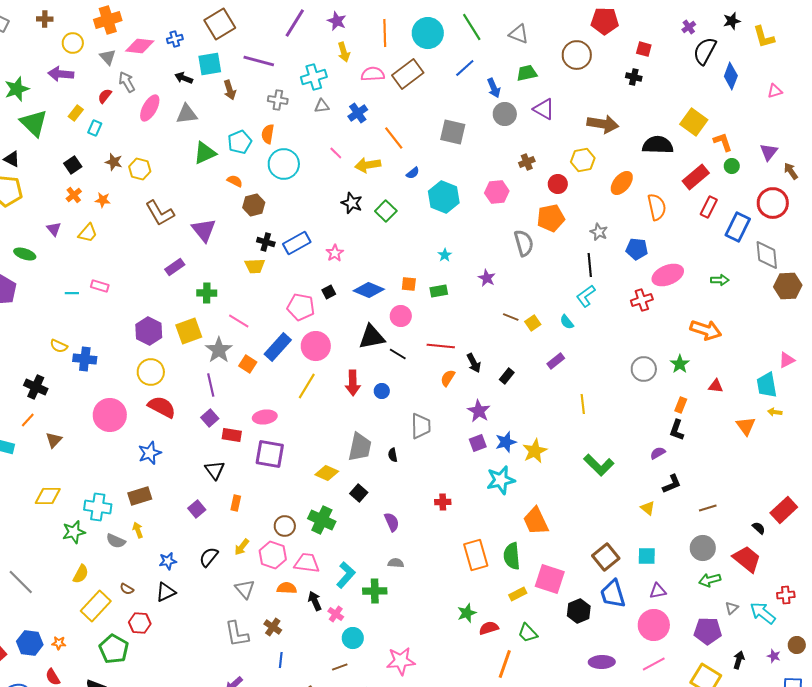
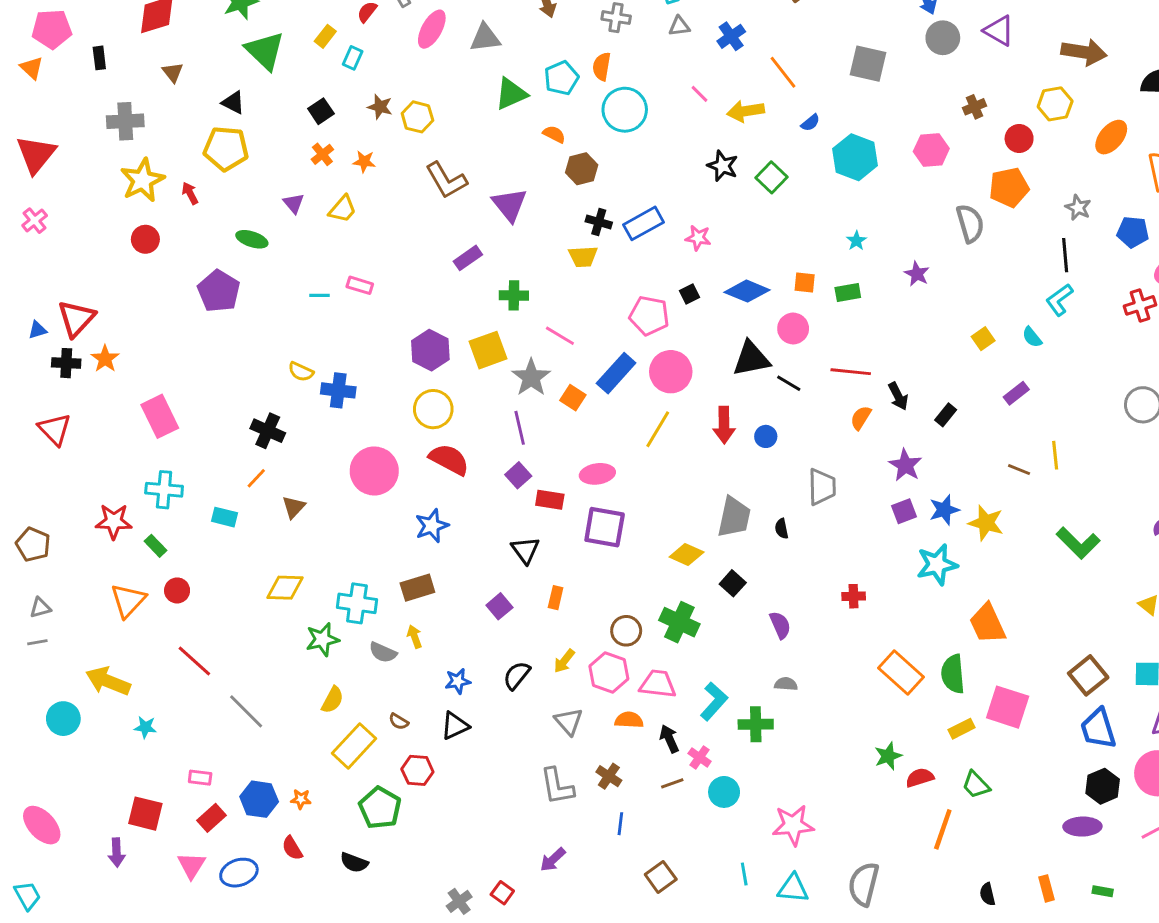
pink star: (335, 253) -> (698, 238), turned -30
brown line: (511, 317) -> (1019, 470), moved
yellow star: (535, 451) -> (986, 523), turned -30
orange rectangle: (476, 555) -> (901, 673), turned -32
black hexagon: (579, 611) -> (1103, 786), moved
brown line: (340, 667) -> (672, 783), moved

